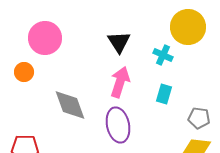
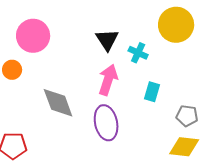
cyan cross: (163, 55) -> (138, 53), moved

